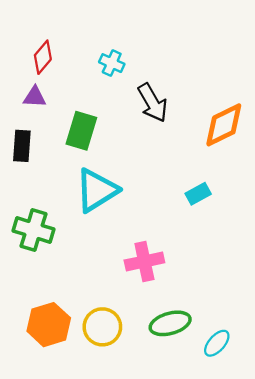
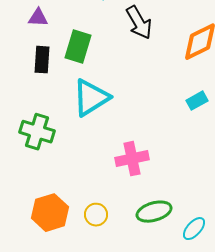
black rectangle: (22, 146) -> (42, 60), moved
cyan rectangle: (198, 194) -> (197, 101), moved
yellow circle: (102, 327) -> (96, 215), size x0.7

